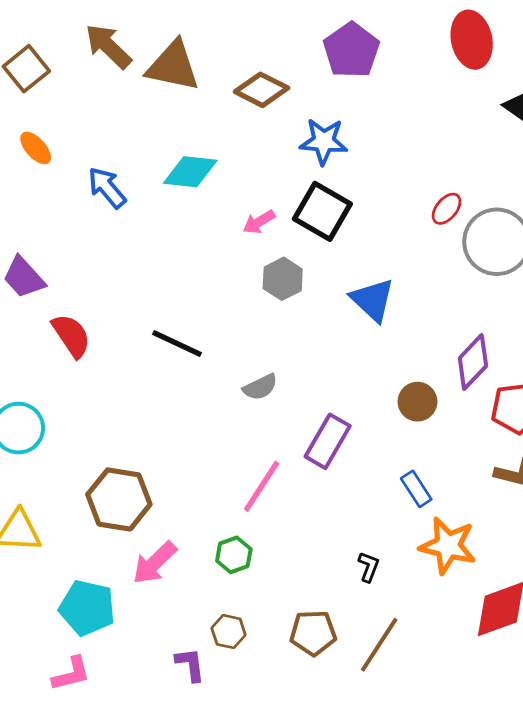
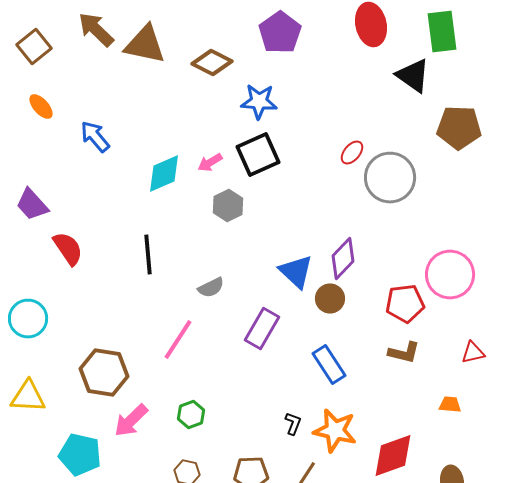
cyan diamond: (190, 172) -> (164, 174), moved, turned -30
black square: (322, 211) -> (258, 154), turned 36
blue triangle: (373, 300) -> (296, 272), moved
black line: (177, 344) -> (148, 254), turned 60
purple diamond: (473, 362) -> (343, 258), moved
pink line: (262, 486) -> (178, 340), moved
blue rectangle: (416, 489) -> (329, 364), size x1.4
orange star: (448, 546) -> (335, 430), moved

